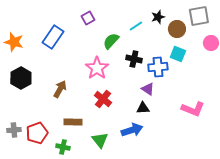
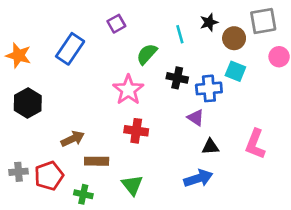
cyan line: (136, 26) -> (180, 34), turned -72
brown arrow: (60, 89) -> (73, 139), moved, turned 36
red cross: (103, 99) -> (136, 131), turned -30
black triangle: (143, 108) -> (210, 147), moved
pink L-shape: (193, 109) -> (255, 144), turned 90
blue arrow: (132, 130) -> (198, 178), moved

